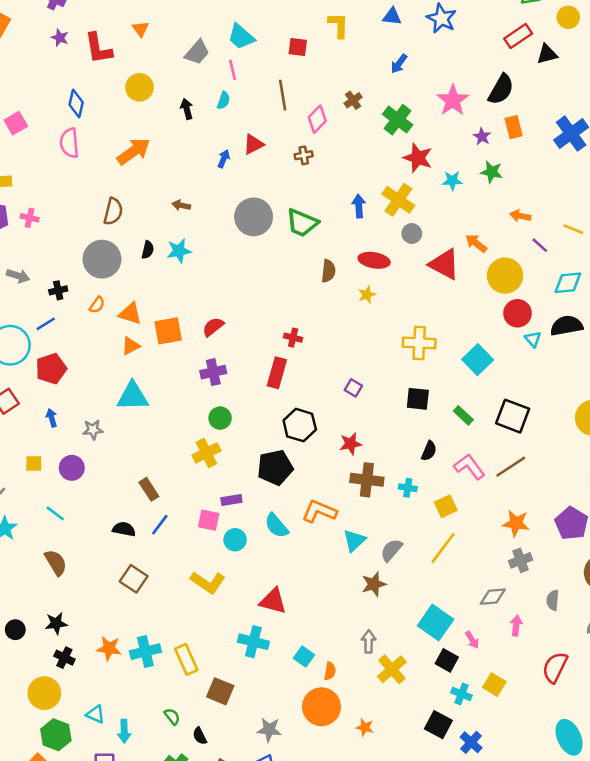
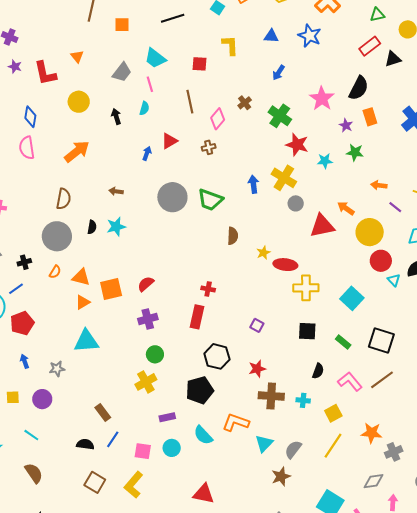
red ellipse: (374, 260) -> (285, 265), moved
red triangle: (444, 264) -> (322, 226), turned -36
pink square: (209, 520) -> (143, 451), moved
orange star: (516, 523) -> (372, 433), moved
yellow L-shape: (208, 582) -> (134, 485), moved, turned 100

